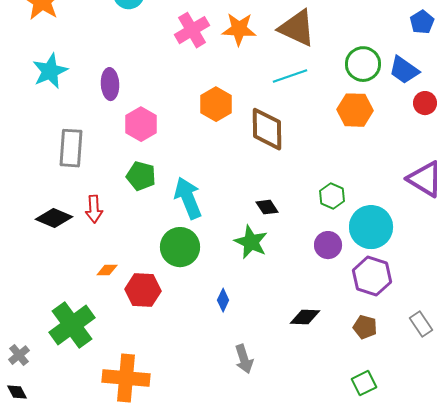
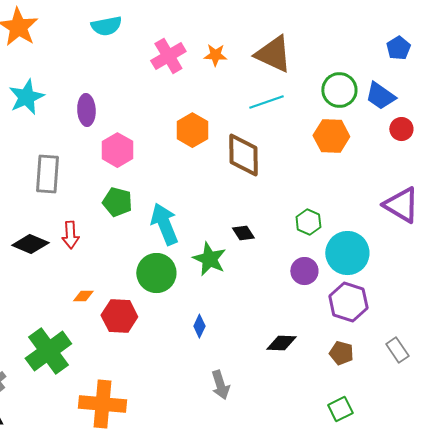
orange star: (239, 29) -> (215, 55), size x0.7
green star: (251, 242) -> (209, 259), moved

